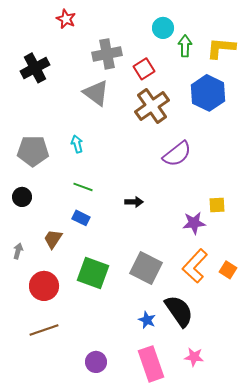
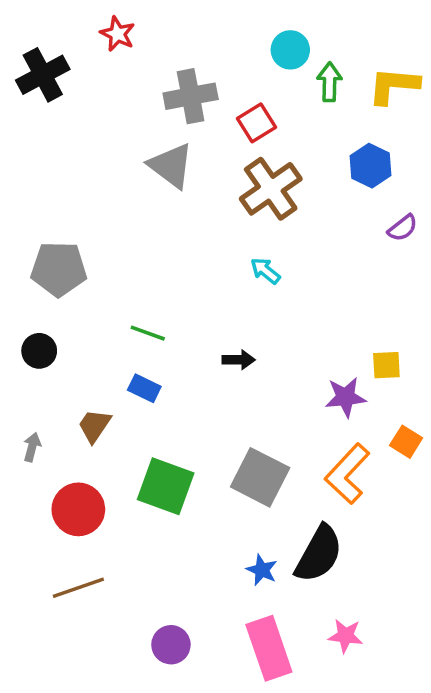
black cross: (35, 68) -> (43, 75), moved
blue hexagon: (208, 93) -> (370, 166), size x0.7
cyan arrow: (77, 144) -> (265, 271), moved, turned -36
purple semicircle: (177, 154) -> (403, 228), moved, size x0.6
orange square: (228, 270) -> (406, 442), moved
black semicircle: (179, 311) -> (319, 554), turned 64

